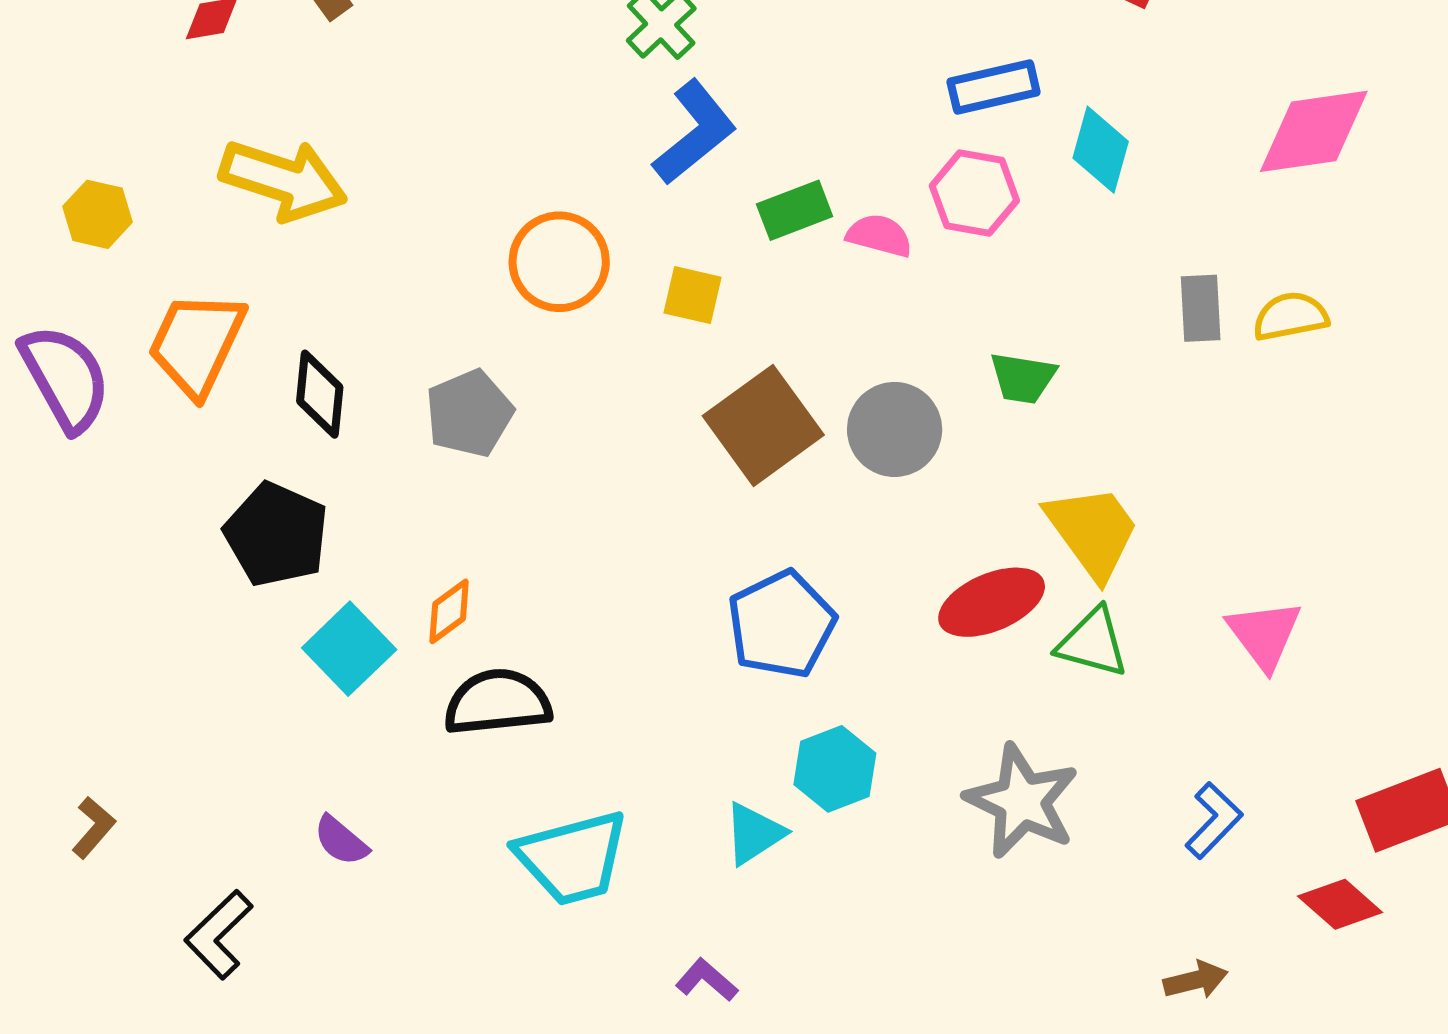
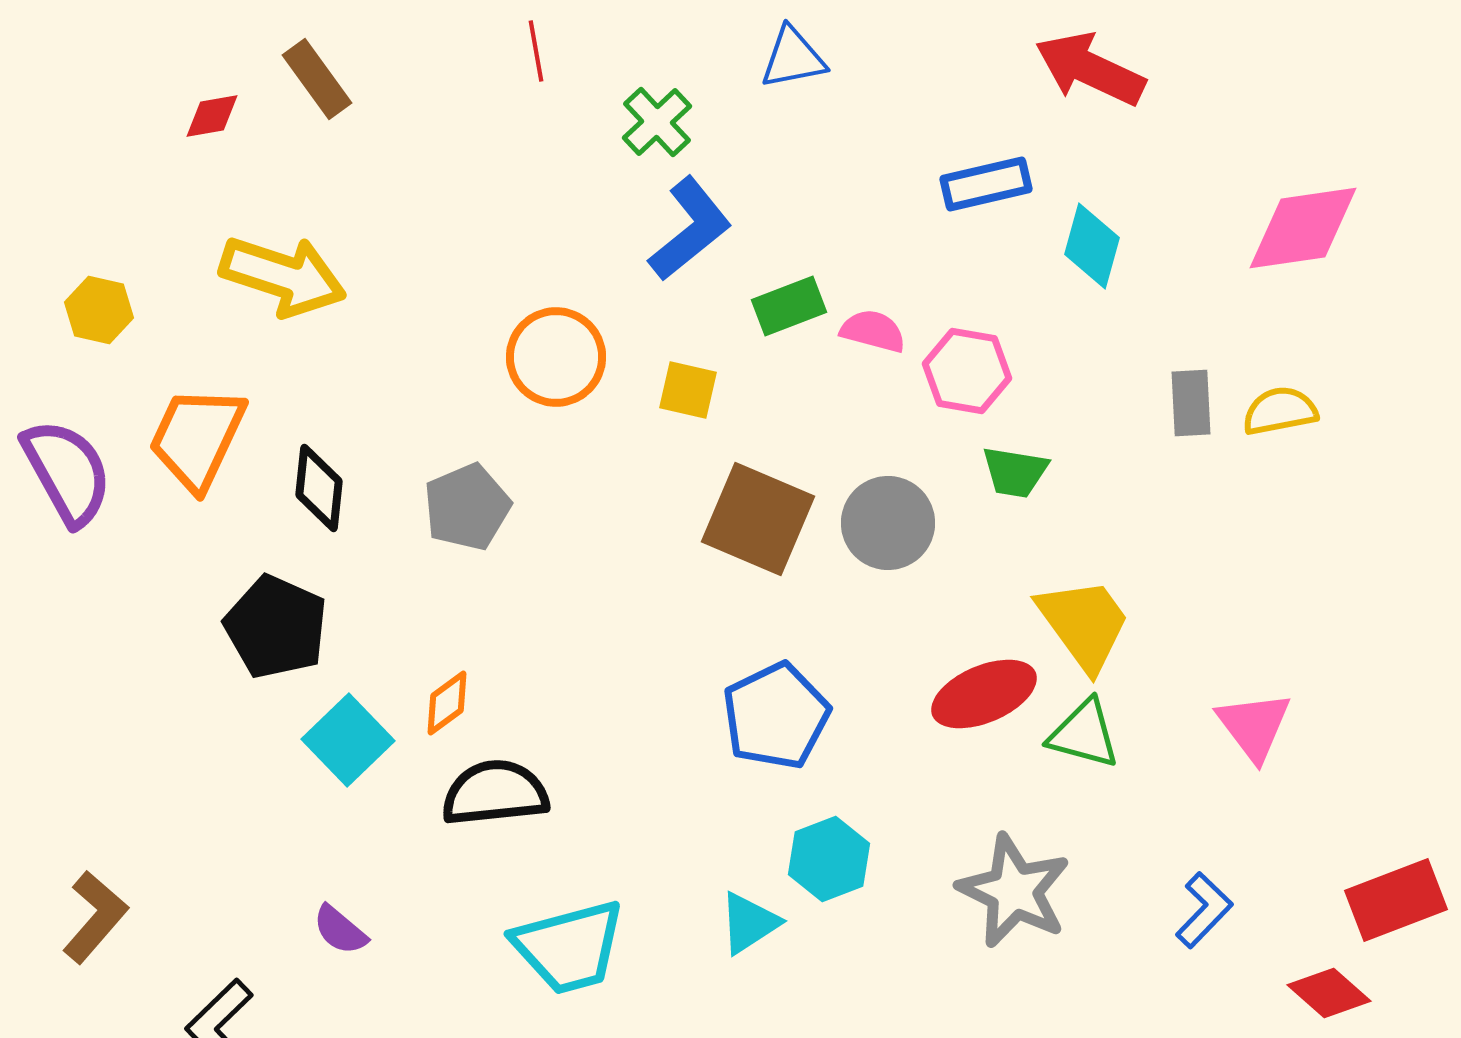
pink hexagon: (974, 193) -> (967, 371), moved
brown square: (763, 425) -> (758, 519), turned -31
brown L-shape: (93, 827) -> (95, 917), size x1.5

